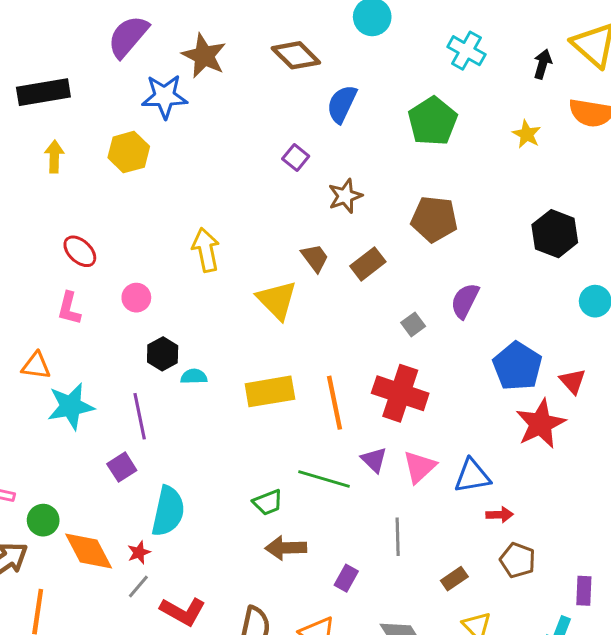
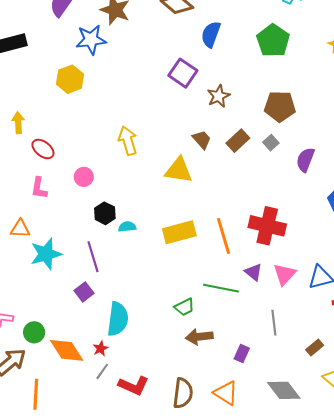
yellow arrow: (54, 156) -> (18, 123), moved
purple square: (296, 157) -> (183, 73), size x1.6
yellow triangle: (277, 300) -> (179, 170), turned -32
gray square: (413, 324) -> (271, 143), moved

